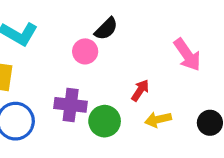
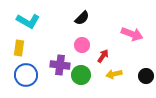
pink circle: (85, 51) -> (82, 45), moved
pink arrow: (187, 55) -> (132, 34), turned -35

